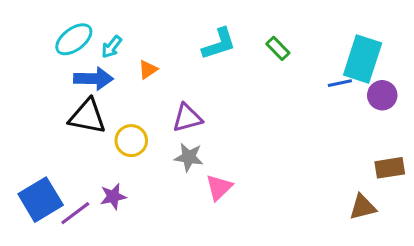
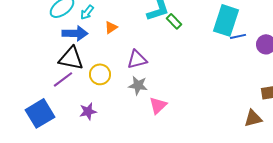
green rectangle: (278, 48) -> (174, 21), moved
cyan rectangle: (363, 59) -> (226, 20), moved
purple line: (75, 213) -> (63, 79), moved

